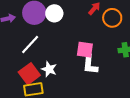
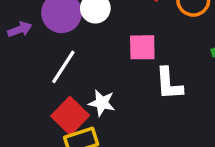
pink square: (85, 50) -> (142, 47), moved

